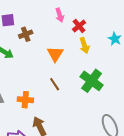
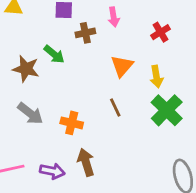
pink arrow: (60, 15) -> (114, 17), moved
yellow arrow: (84, 45) -> (156, 77), moved

